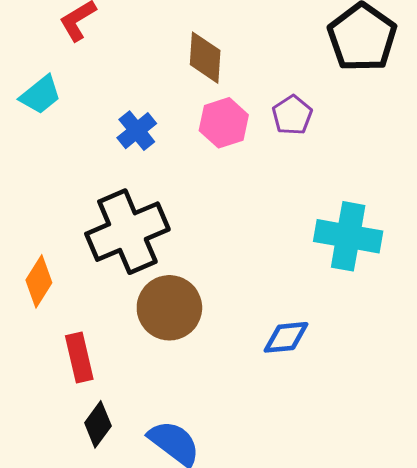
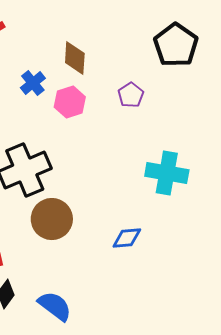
pink hexagon: (224, 123) -> (70, 102), moved
blue cross: (137, 131) -> (33, 83), moved

